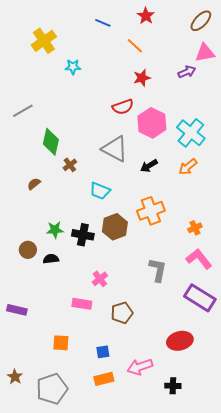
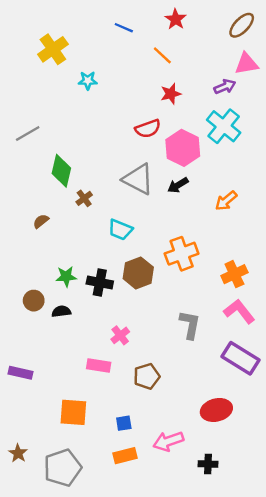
cyan cross: (191, 133) -> (224, 126), moved
black arrow: (149, 166) -> (178, 185), moved
orange cross: (195, 228) -> (234, 274), size x1.5
orange square: (61, 343) -> (73, 412), size x1.4

